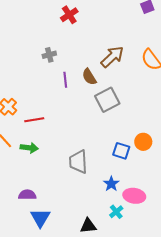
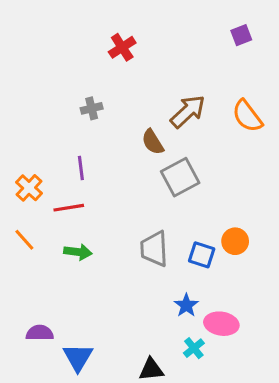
purple line: (65, 80) -> (81, 168), moved
green arrow: (29, 148) -> (78, 252), moved
gray trapezoid: (78, 162) -> (154, 249), moved
purple semicircle: (27, 195) -> (40, 333), moved

